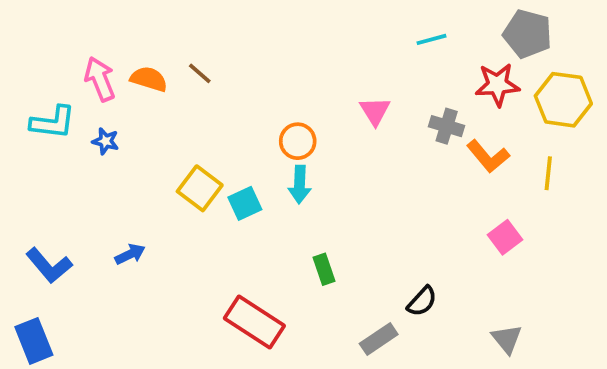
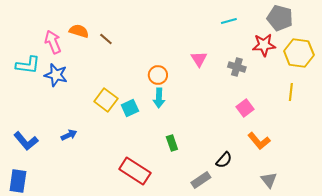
orange semicircle: (149, 79) -> (79, 31), moved
blue star: (106, 141) -> (56, 75), size x1.6
orange L-shape: (488, 156) -> (259, 141), moved
pink square: (505, 237) -> (245, 108), moved
blue rectangle: (34, 341) -> (18, 181), turned 30

